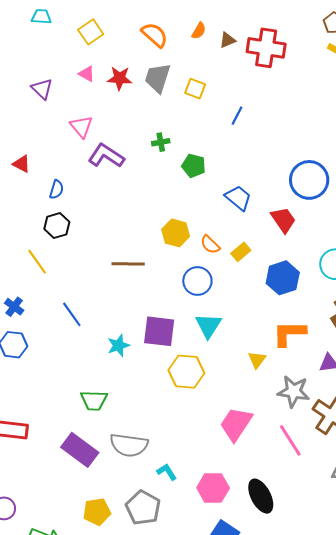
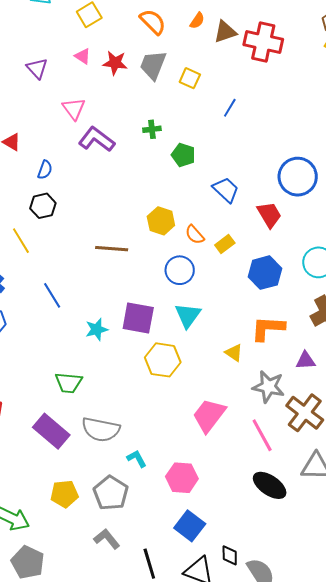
brown triangle: (227, 40) -> (225, 32), size x1.4
yellow triangle: (257, 360) -> (234, 353), turned -36
black ellipse: (261, 496) -> (270, 485), moved, turned -32

